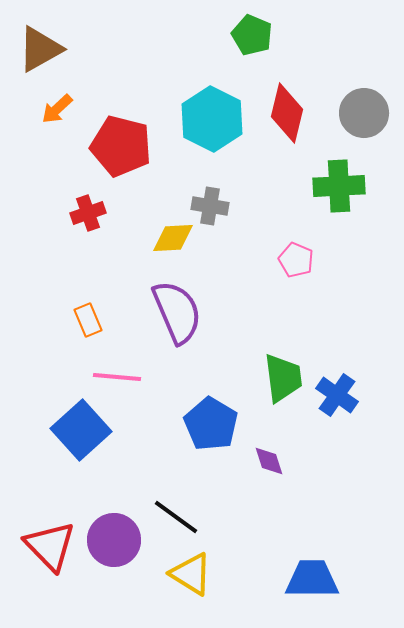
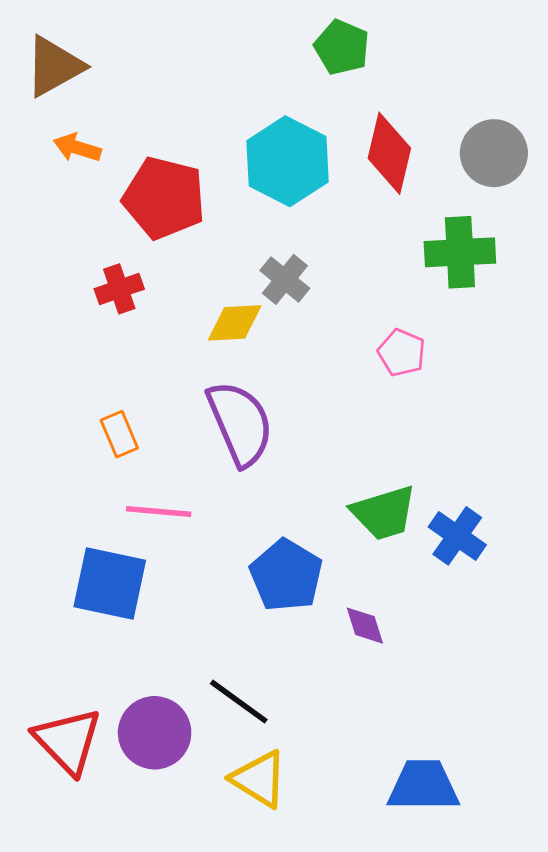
orange arrow: (57, 109) -> (77, 148), turned 60
gray cross: (210, 206) -> (285, 279), turned 30
green trapezoid: (283, 378) -> (384, 513), turned 80
blue square: (81, 430) -> (110, 583), turned -36

